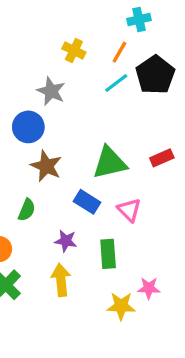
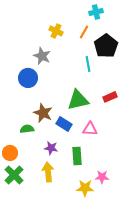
cyan line: (116, 83) -> (88, 64), moved, turned -63
brown star: (46, 166) -> (43, 113), moved
green semicircle: (27, 210) -> (27, 129), turned -120
pink triangle: (129, 210) -> (90, 129), turned -42

